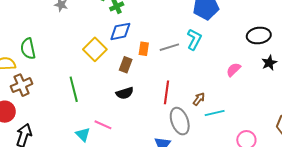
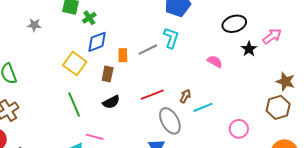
pink semicircle: (233, 70) -> (215, 61), turned 84
green line: (74, 89) -> (74, 105), moved
red line: (166, 92) -> (152, 95), turned 70

